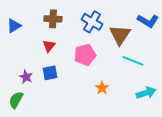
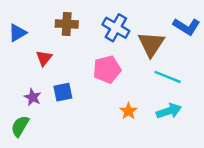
red triangle: (49, 46) -> (44, 58), moved
cyan arrow: (146, 93) -> (169, 111), moved

